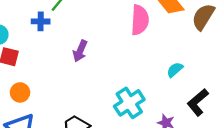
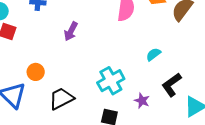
orange circle: (20, 92) -> (36, 72), moved

